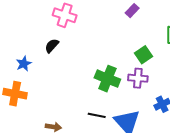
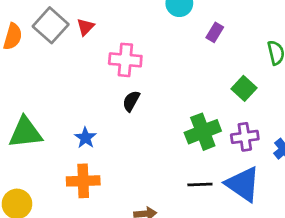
black semicircle: (52, 46) -> (131, 101), moved
purple cross: (138, 78) -> (245, 137), moved
green cross: (107, 79) -> (203, 132), turned -30

